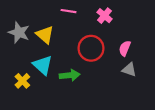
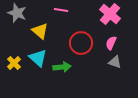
pink cross: (105, 16) -> (110, 14), moved, size x1.5
gray star: (19, 32) -> (17, 13), moved
yellow cross: (22, 81) -> (14, 63), moved

